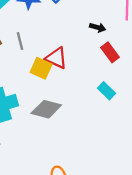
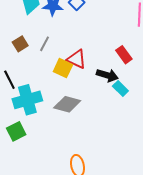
black arrow: (98, 28) -> (107, 75), moved, size x1.5
gray line: (20, 41) -> (45, 44), turned 42

